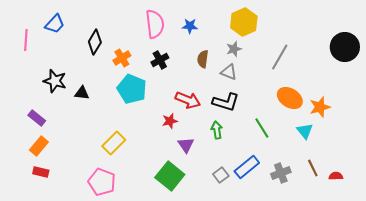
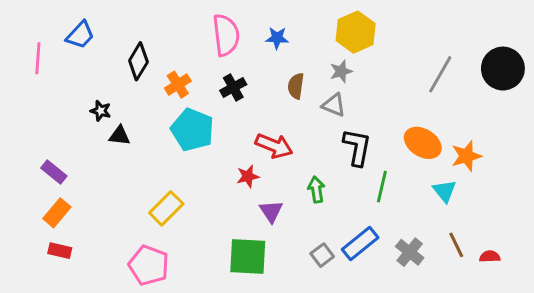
gray line: (280, 57) -> (440, 74), moved
black star: (55, 81) -> (101, 111), moved, size x0.6
black L-shape: (226, 102) -> (357, 147), moved, turned -96
green line: (262, 128) -> (382, 187), turned 45
gray cross: (281, 173) -> (410, 252), turned -30
green square: (170, 176) -> (248, 257), turned -36

